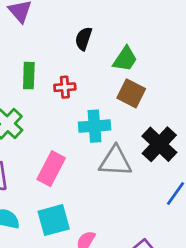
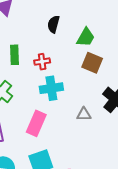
cyan cross: (95, 126) -> (51, 88), moved
gray triangle: (115, 161) -> (84, 114), size x0.6

